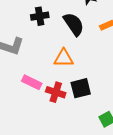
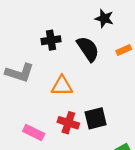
orange triangle: (64, 58) -> (62, 86), moved
pink rectangle: (32, 82) -> (34, 132), moved

